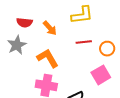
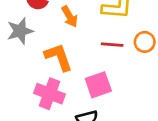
orange circle: (107, 49) -> (145, 42), moved
pink square: (101, 75) -> (98, 85), moved

